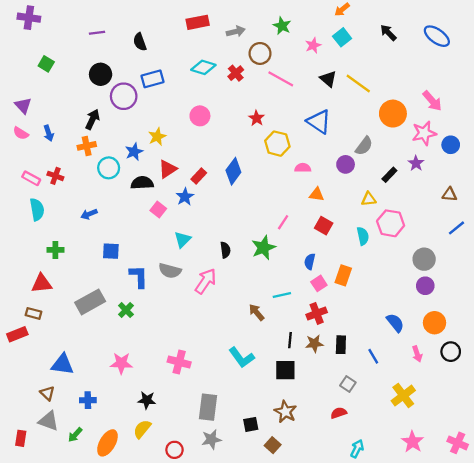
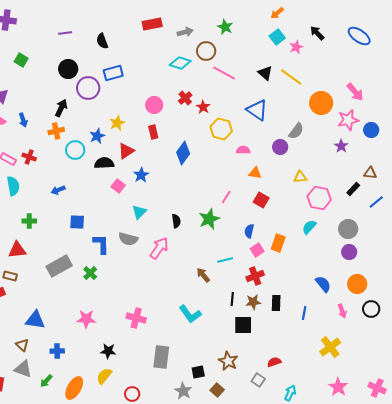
pink star: (313, 45) -> (296, 47), moved
cyan diamond: (203, 67) -> (180, 63), moved
red cross: (236, 73) -> (185, 98), moved
black rectangle: (389, 175) -> (353, 189), moved
red rectangle: (199, 176) -> (153, 132), moved, turned -56
cyan semicircle: (363, 236) -> (309, 227), moved, turned -126
blue line: (373, 356) -> (304, 313), turned 40
black square: (285, 370) -> (243, 325), moved
gray square: (348, 384) -> (258, 380), moved
gray star: (211, 439) -> (183, 391), moved, turned -30

